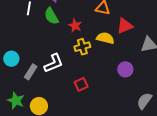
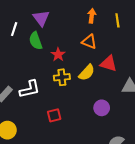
red triangle: (125, 26) -> (109, 64), turned 30
yellow semicircle: (105, 38) -> (87, 73), turned 108

